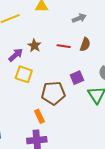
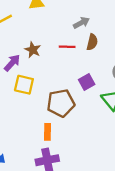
gray arrow: (79, 18) -> (81, 23), moved
orange rectangle: (39, 116) -> (48, 132), turned 32

